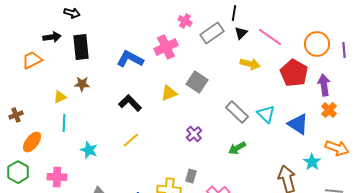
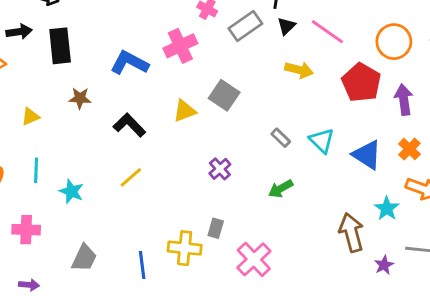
brown star: (82, 84) -> (80, 98), moved
orange cross: (329, 110) -> (409, 149), moved
gray rectangle: (237, 112) -> (281, 138), size x0.6
cyan line: (64, 123) -> (36, 170), moved

